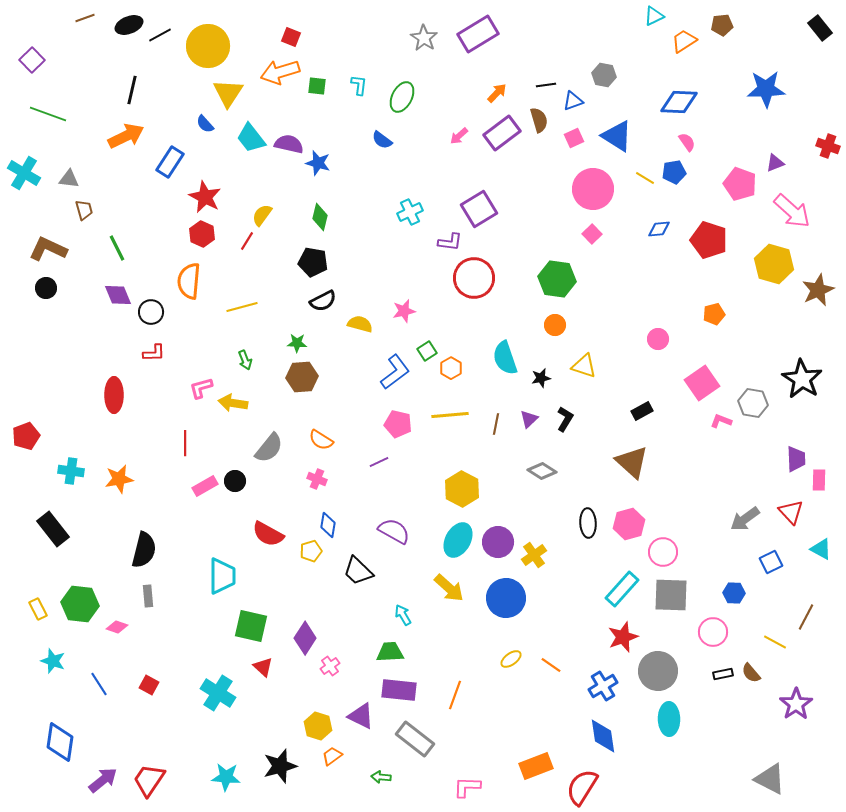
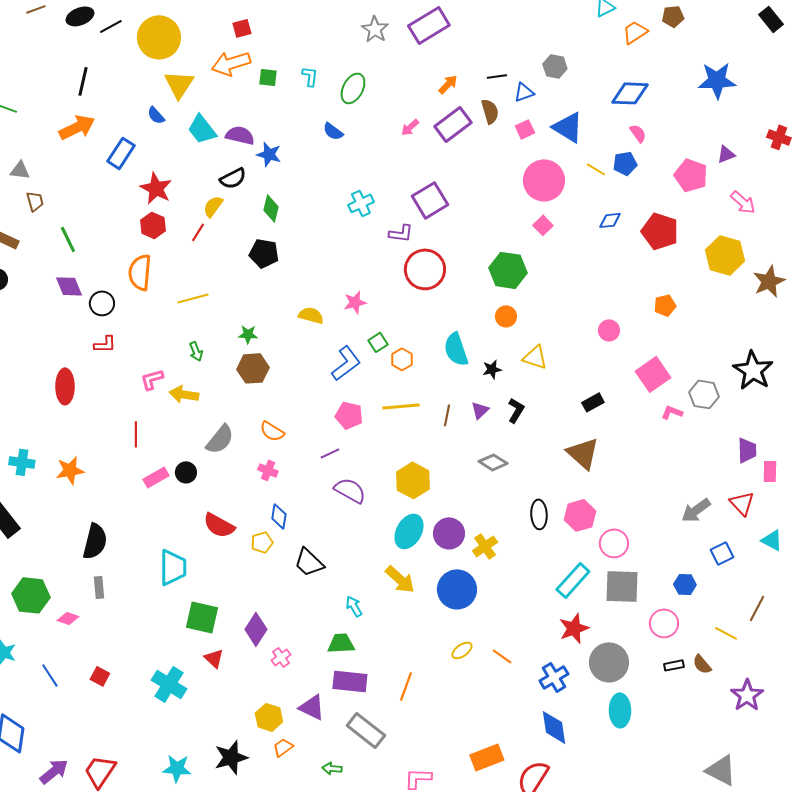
red square: (291, 37) -> (242, 28), turned -36
pink arrow: (792, 211) -> (743, 202), size x0.7
black semicircle: (323, 301) -> (233, 178), moved
purple semicircle: (394, 531) -> (350, 490), moved

